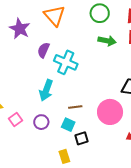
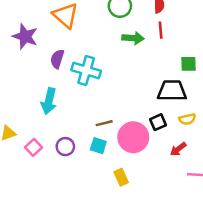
cyan arrow: (46, 90) -> (49, 101), moved
pink circle: (110, 112) -> (133, 137), moved
black square: (81, 138) -> (158, 122), moved
yellow rectangle: (64, 156) -> (121, 177), moved

